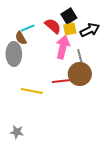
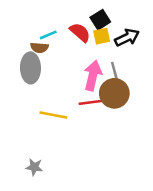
brown semicircle: (21, 38) -> (39, 48), turned -56
pink arrow: (63, 47) -> (93, 76), moved

